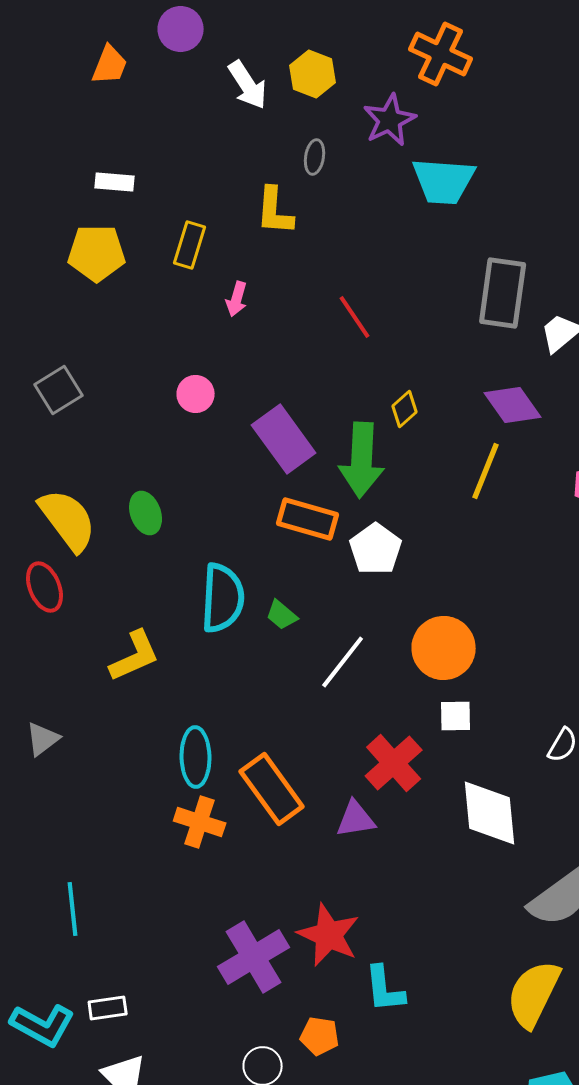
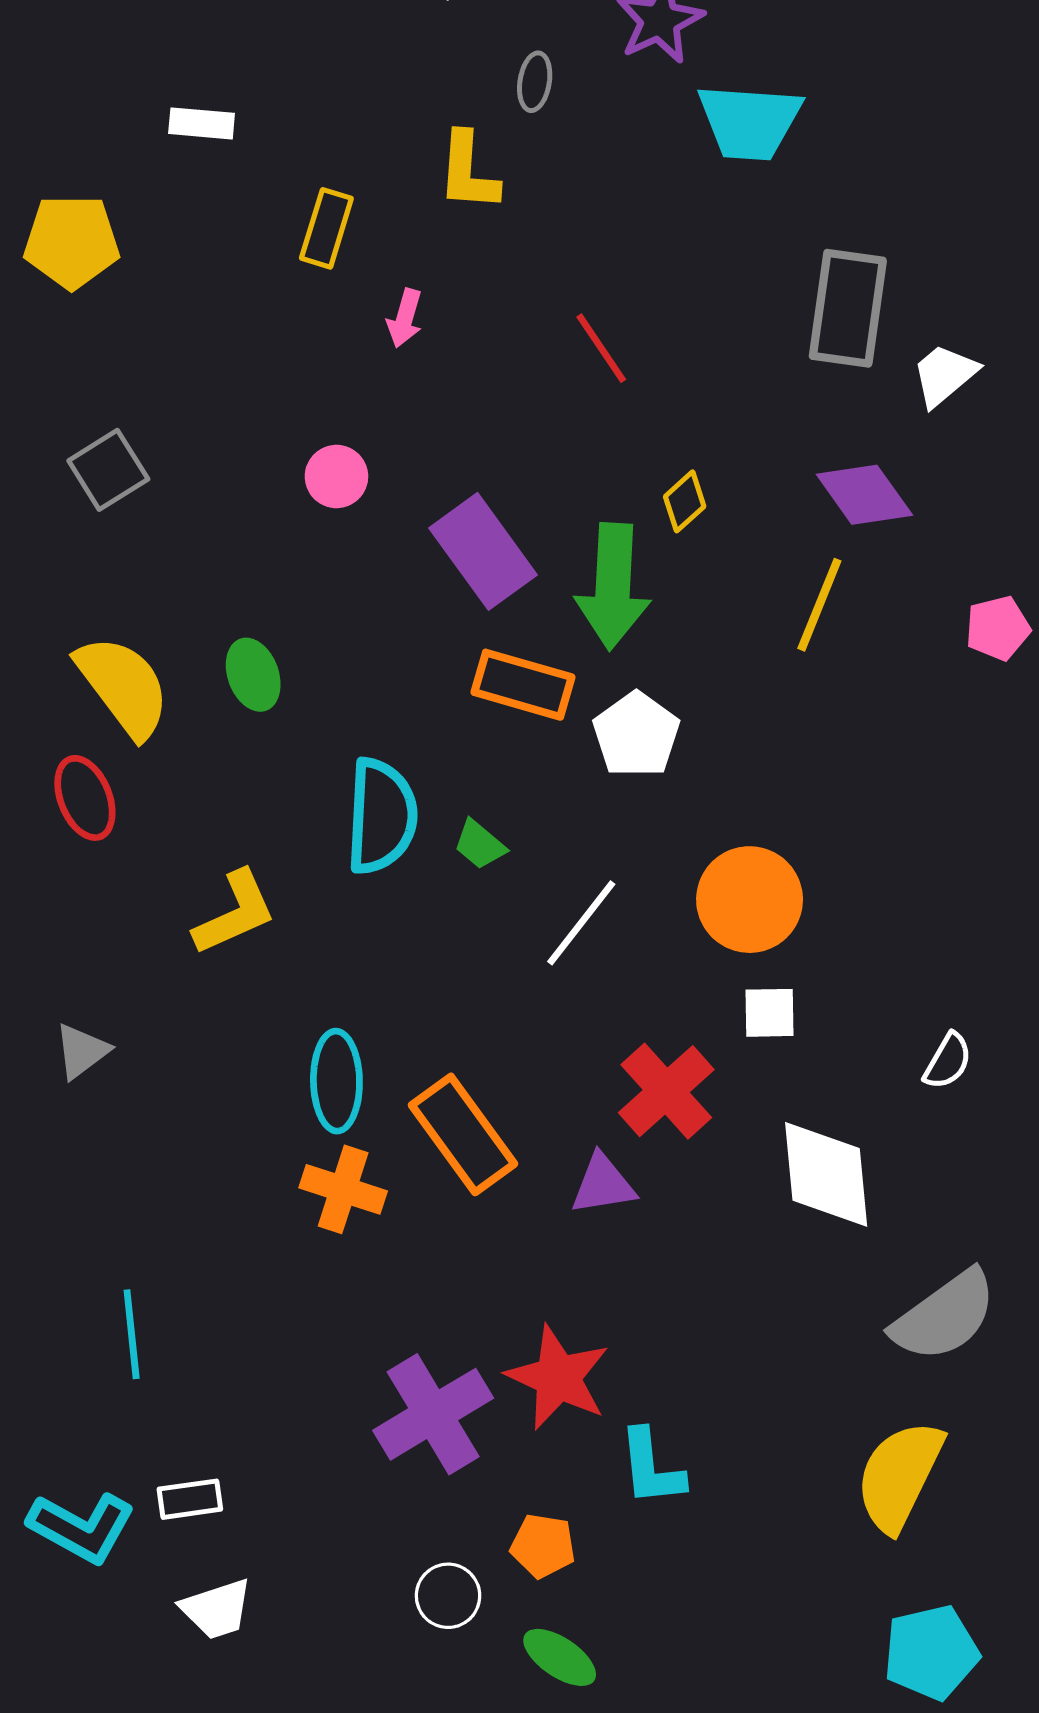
yellow pentagon: (97, 253) -> (72, 242), moved

